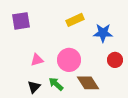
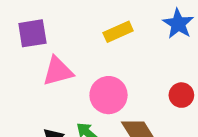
blue star: (103, 33) -> (178, 24), moved, turned 30
pink triangle: (37, 60) -> (58, 71), moved, size x1.5

